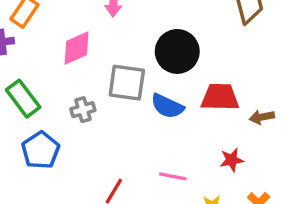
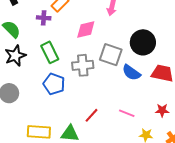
gray cross: (83, 110) -> (83, 65), size x1.5
blue pentagon: (41, 150) -> (54, 84), turned -30

